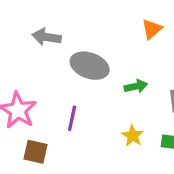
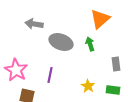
orange triangle: (152, 29) -> (100, 19), size x1.5
green arrow: (136, 86) -> (90, 44), moved, turned -96

